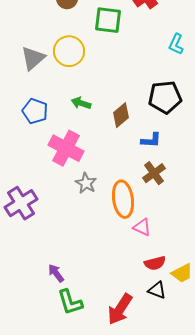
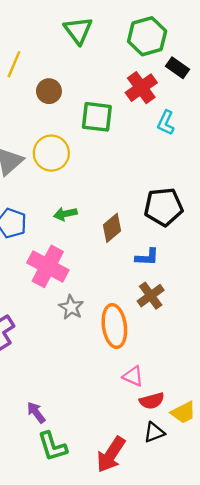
cyan L-shape: (176, 44) -> (166, 123), moved
green arrow: (81, 103) -> (65, 214), turned -30
pink triangle: (142, 227) -> (133, 376), moved
black triangle: (157, 290) -> (154, 432), turned -42

